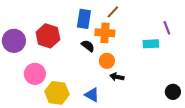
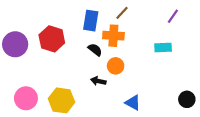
purple line: (167, 28) -> (173, 16), moved, turned 56
pink circle: (35, 74) -> (26, 98), moved
black arrow: (117, 77) -> (98, 81), moved
blue triangle: (92, 95) -> (133, 103), moved

